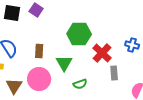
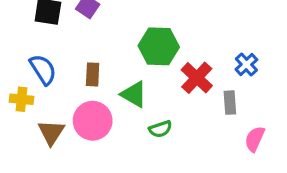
blue cross: (132, 45) -> (246, 65), turned 32
green triangle: (64, 63) -> (134, 94), turned -30
gray rectangle: (114, 73) -> (230, 103), moved

